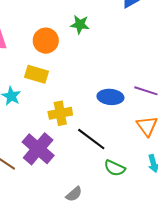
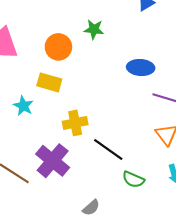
blue ellipse: (110, 97) -> (141, 68), moved

